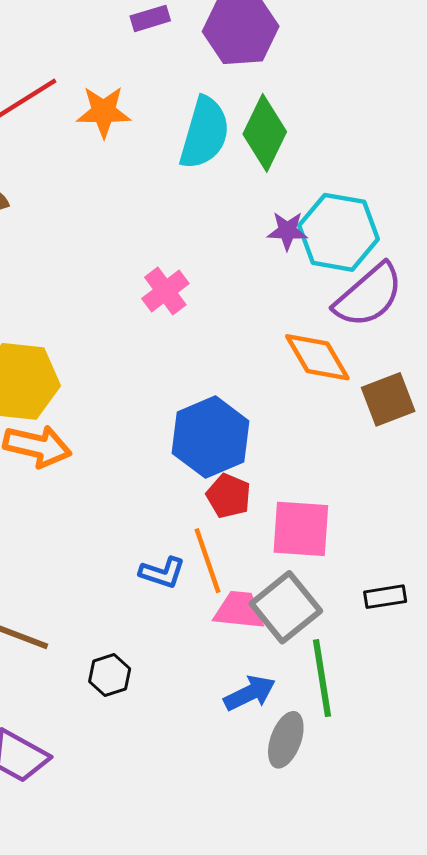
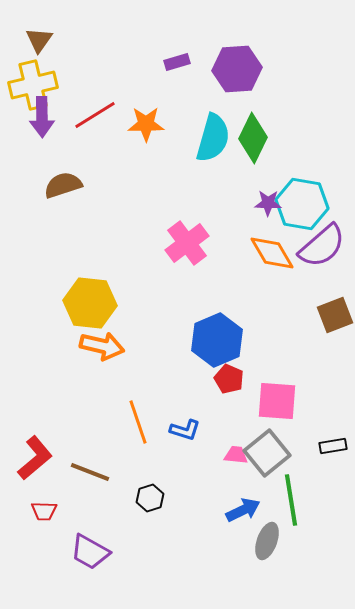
pink cross: (165, 291) -> (187, 243), size x1.4
orange diamond: (317, 357) -> (272, 253), moved
orange line: (207, 561) -> (138, 422), moved
pink trapezoid: (239, 610) -> (236, 455), size x0.7

